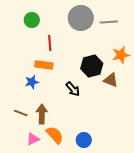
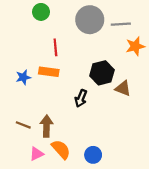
green circle: (32, 20) -> (41, 12), moved
orange star: (121, 55) -> (135, 46), moved
blue star: (32, 82) -> (23, 77), moved
black arrow: (73, 89) -> (81, 98), turned 63

